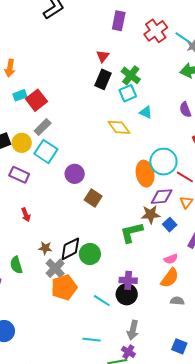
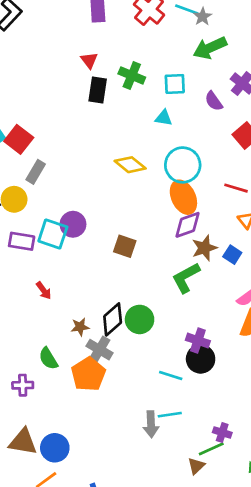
cyan square: (128, 93) -> (175, 84), moved, turned 36
yellow diamond: (119, 127) -> (130, 165), moved
cyan square: (46, 152) -> (53, 234), moved
cyan circle: (163, 162) -> (183, 165), moved
purple circle: (75, 174) -> (73, 224), moved
purple diamond: (162, 197) -> (188, 225), moved
purple cross: (128, 280) -> (198, 340), turned 30
orange pentagon: (64, 287) -> (88, 374), moved
gray arrow: (133, 330) -> (151, 424), moved
cyan line: (91, 340) -> (170, 415), moved

